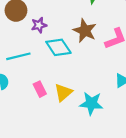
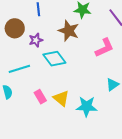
brown star: (85, 31) -> (69, 31), moved
yellow triangle: (63, 92) -> (61, 98), turned -36

